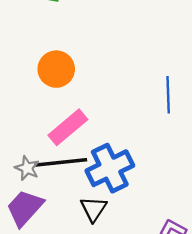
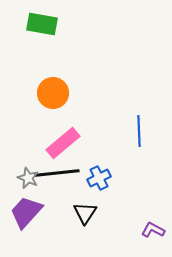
blue line: (168, 95) -> (139, 131), moved
blue cross: (110, 168) -> (99, 178), size x0.6

